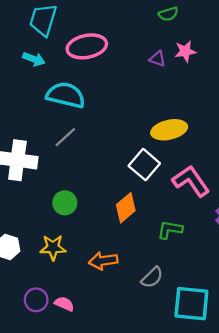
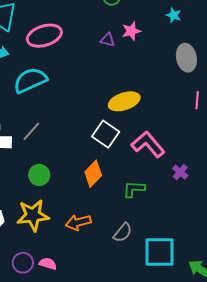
cyan semicircle: (66, 95) -> (30, 80), turned -32
gray line: (65, 137) -> (31, 131), moved
yellow star: (53, 247) -> (33, 215), size x1.4

